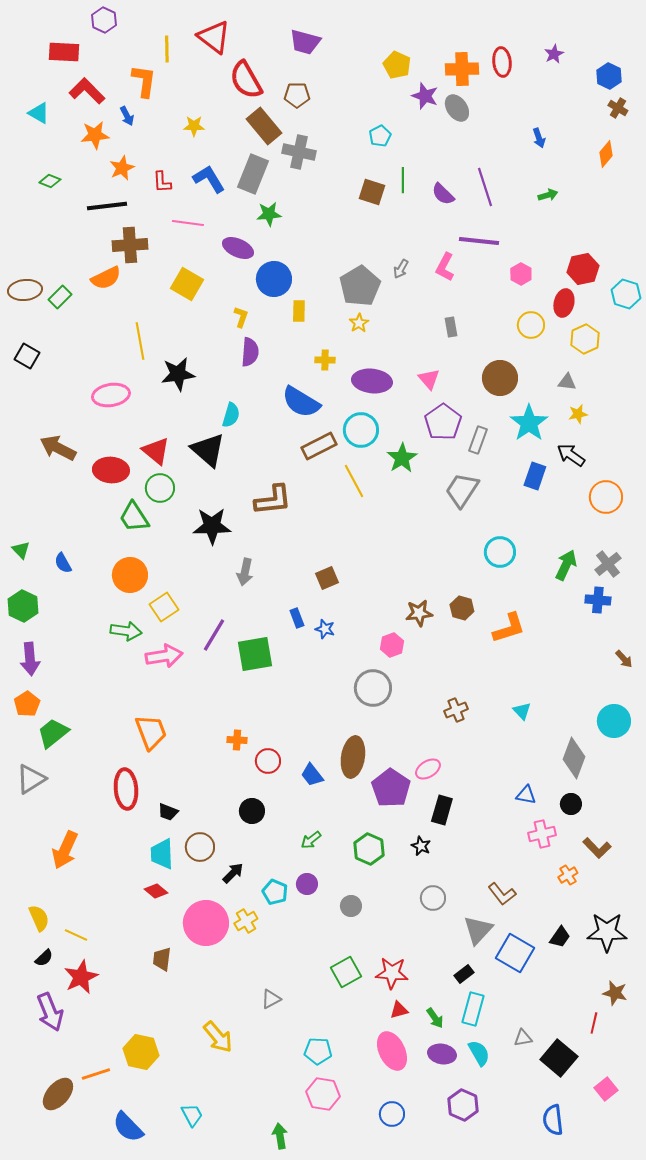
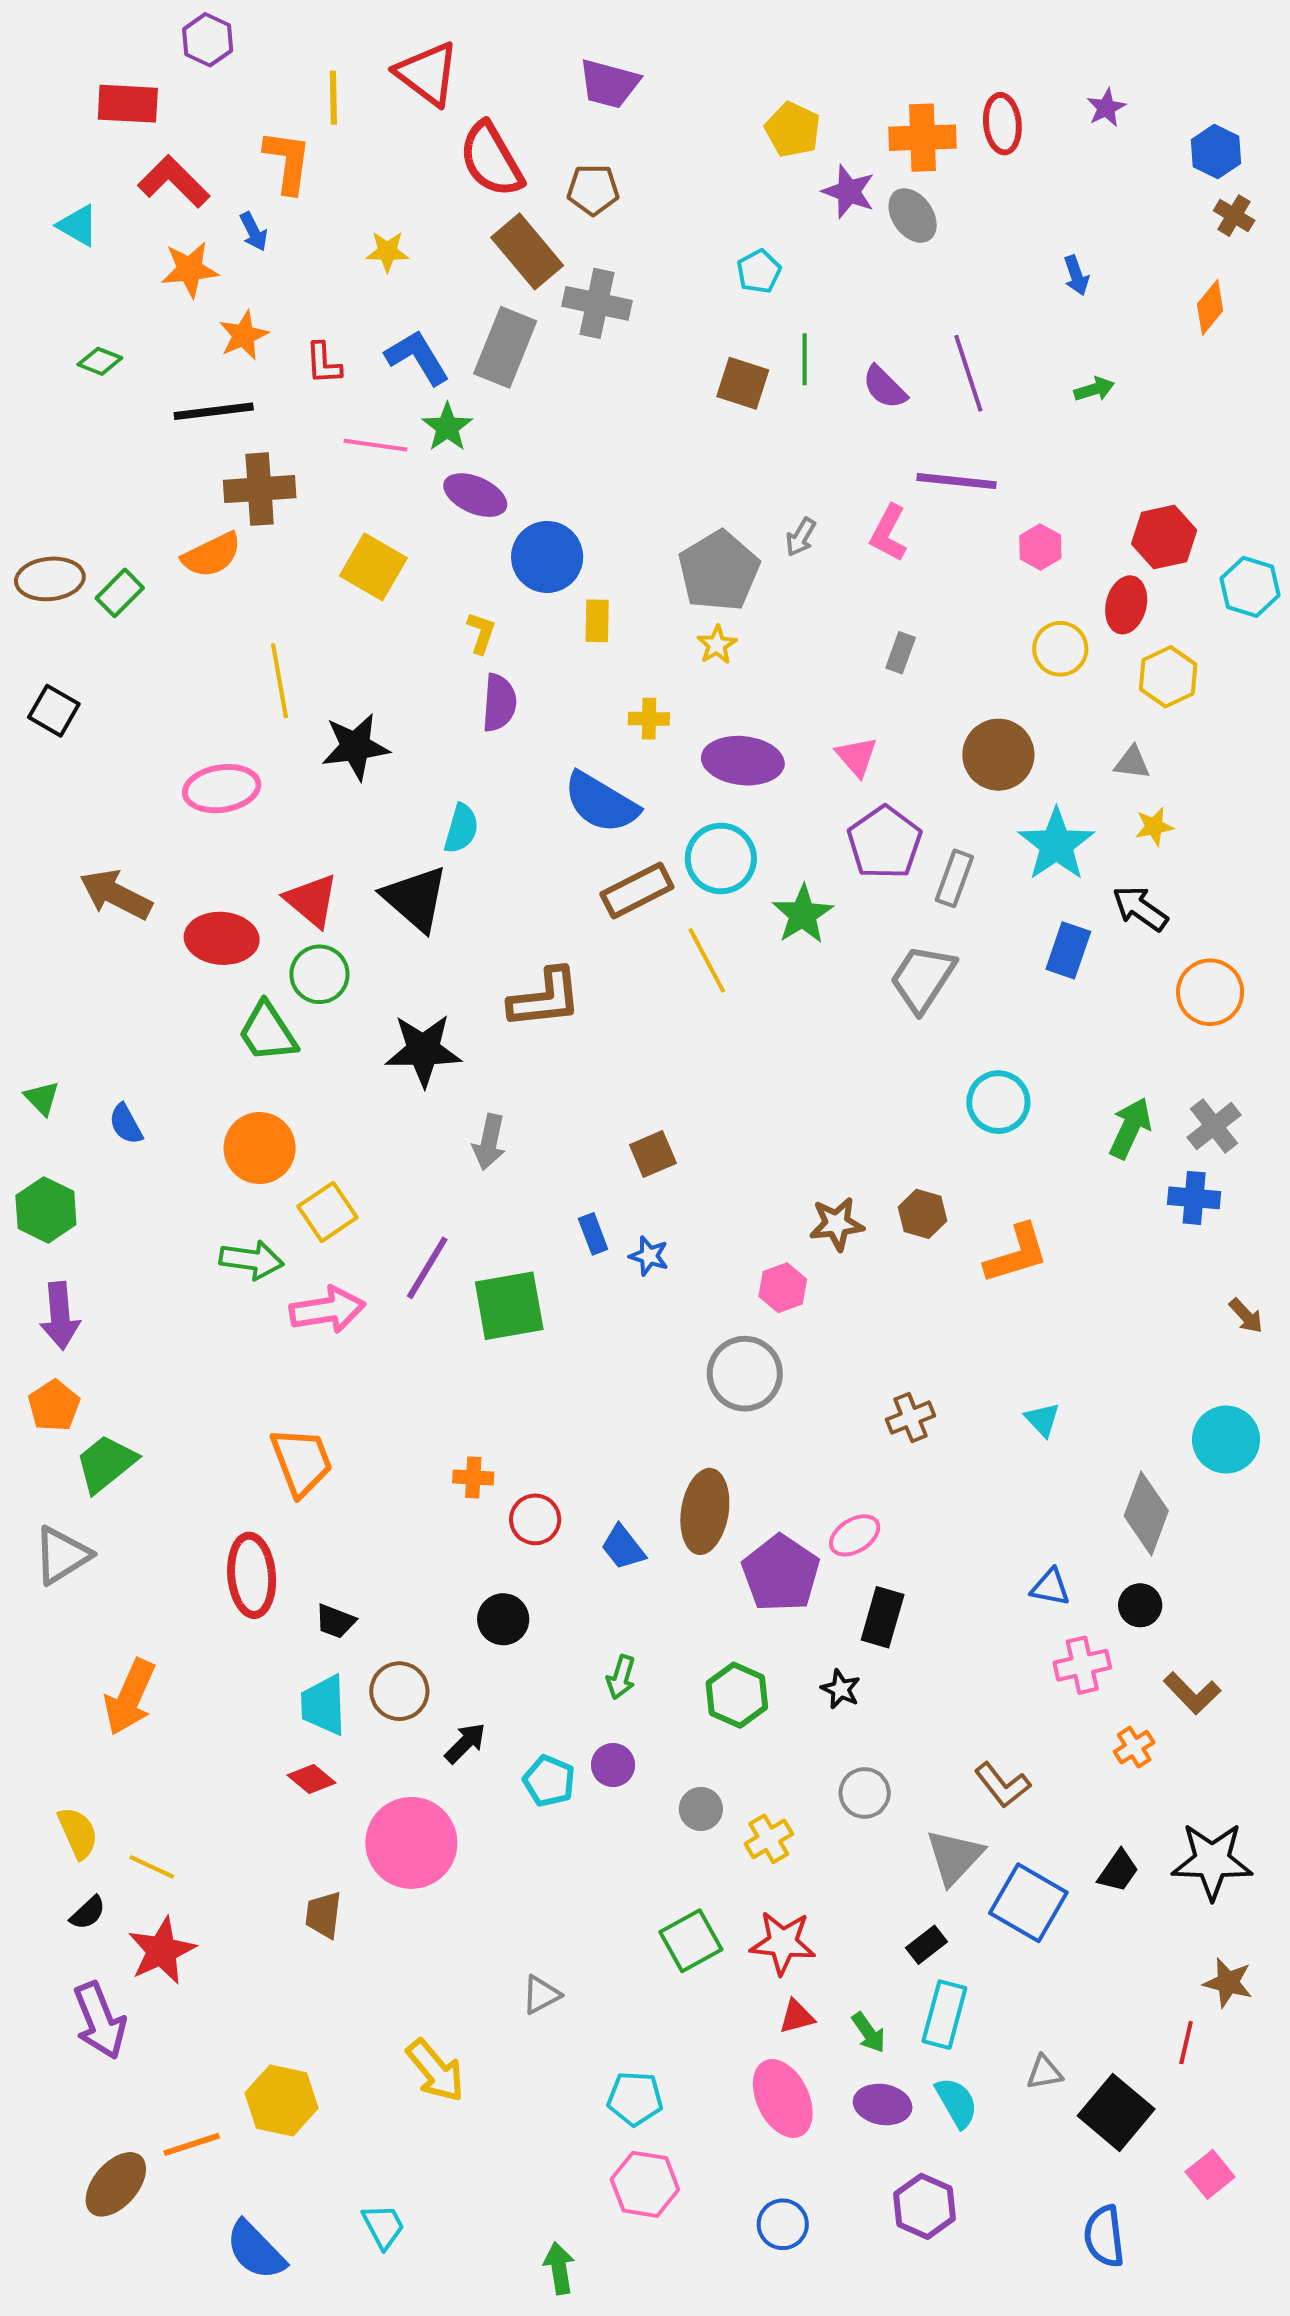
green star: (269, 214) -> (447, 427), moved, turned -30
gray rectangle: (451, 327) -> (901, 653), turned 30
green arrow: (311, 840) -> (621, 1677), turned -35
yellow cross: (246, 921) -> (769, 1839), moved

